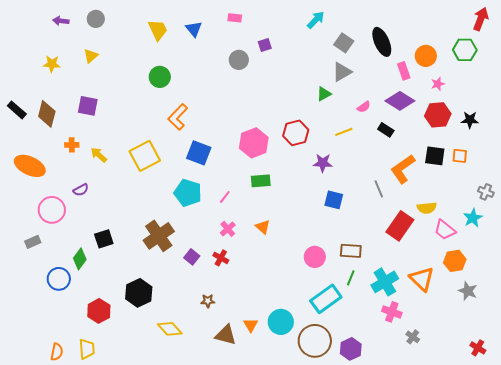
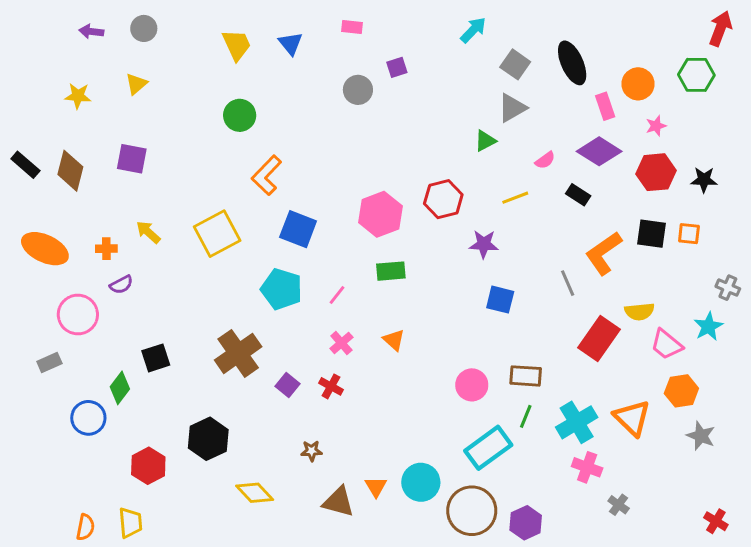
orange cross: (72, 145) -> (106, 249), moved

